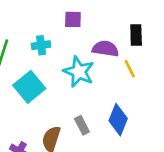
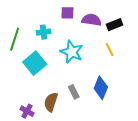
black rectangle: (136, 35) -> (114, 25), turned 70
purple semicircle: (105, 49) -> (91, 20), moved

